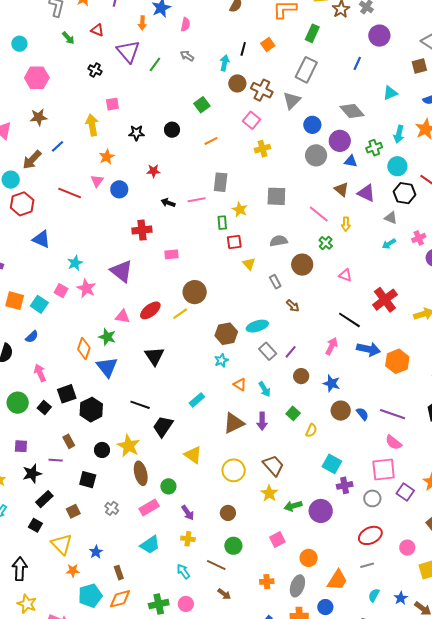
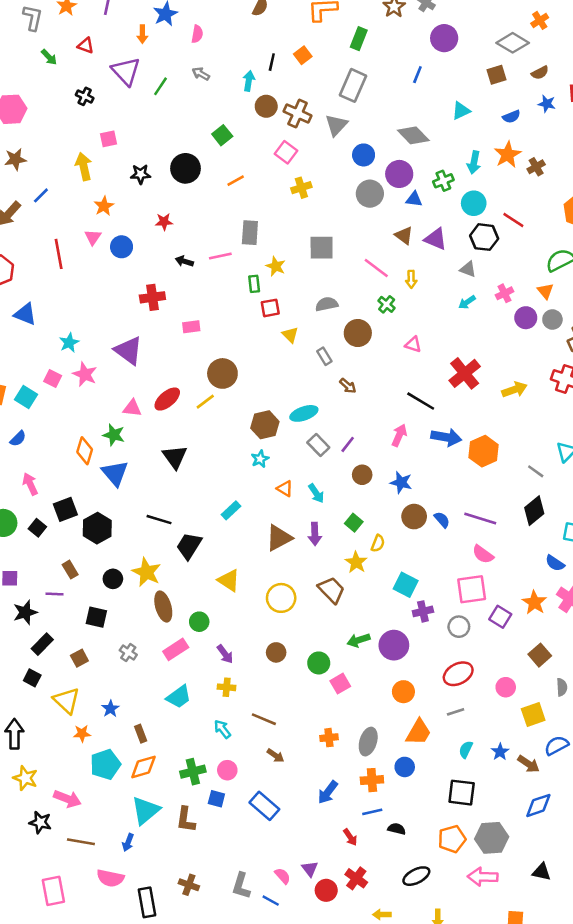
black circle: (172, 130) -> (185, 168), size x1.5
red line: (70, 193) -> (59, 254), turned 60
yellow star: (269, 493) -> (356, 562), moved
green circle: (233, 546) -> (319, 663), moved
orange circle: (309, 558) -> (403, 692), moved

